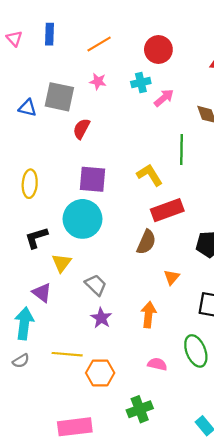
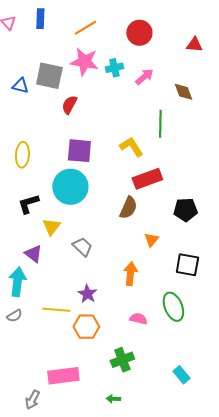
pink star: (98, 81) -> (84, 62), size x1.8
cyan cross: (141, 83) -> (114, 68), moved
purple star: (101, 318) -> (87, 294), moved

